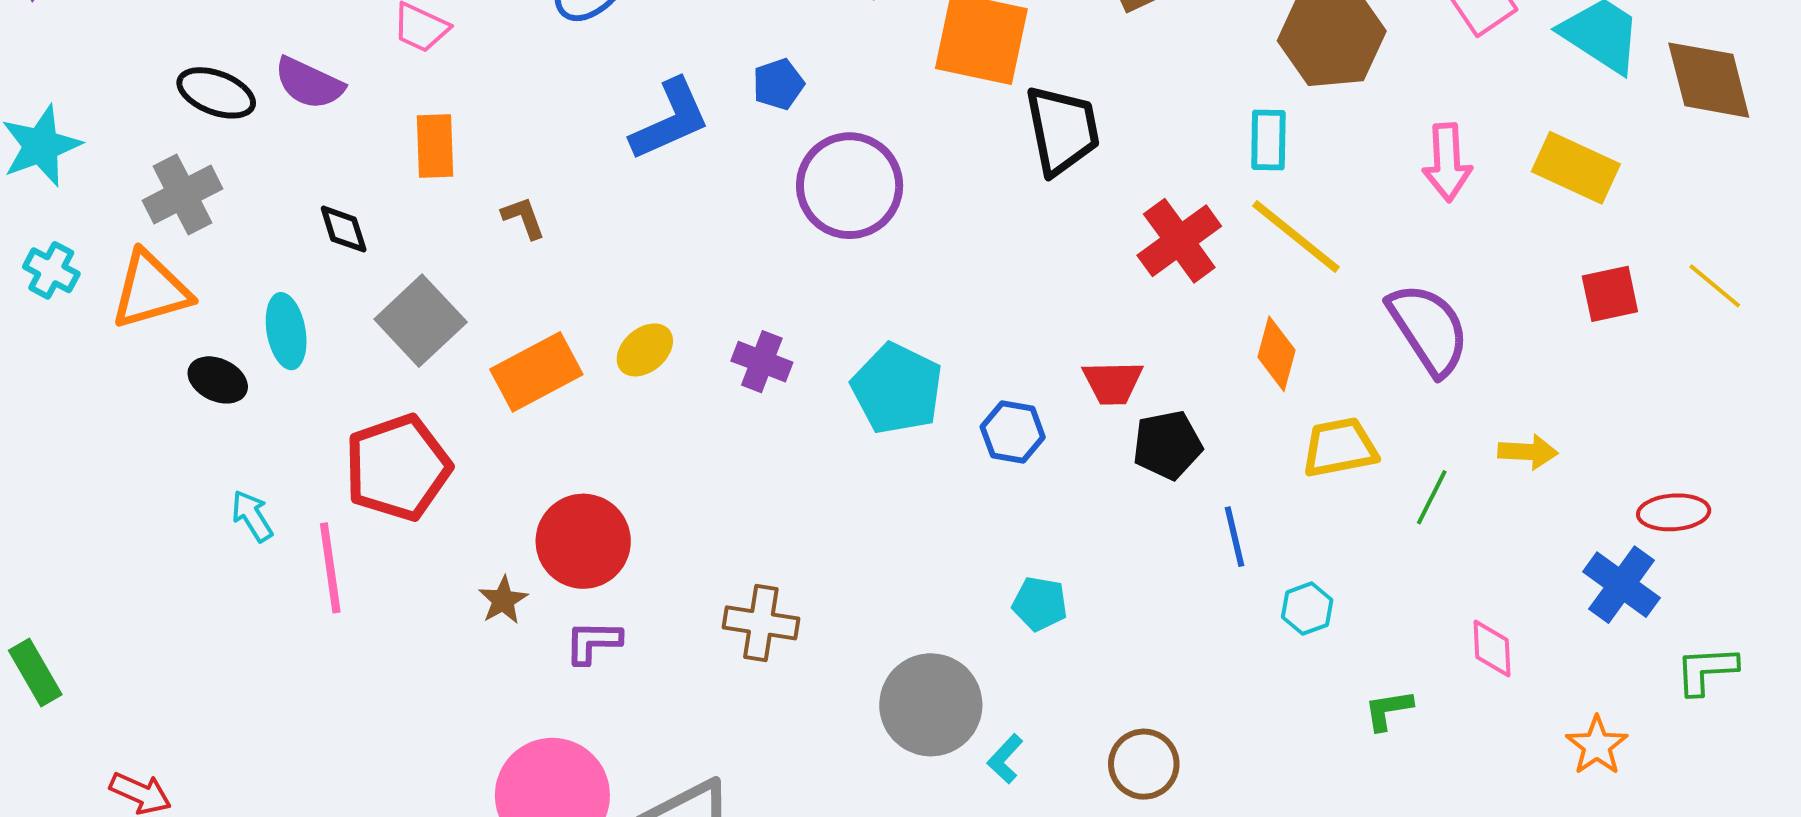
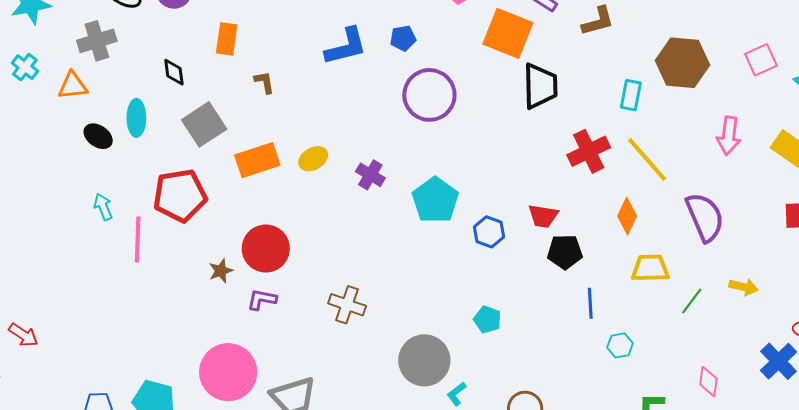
cyan rectangle: (1268, 140) -> (631, 95), moved
orange triangle: (151, 290) -> (73, 86), size x0.7

